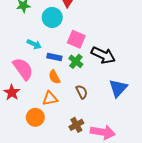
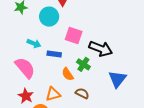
green cross: (76, 61) -> (83, 64), moved
orange semicircle: (54, 77) -> (68, 74), moved
red star: (12, 92) -> (26, 96), moved
brown semicircle: (82, 92) -> (82, 93), moved, turned -32

